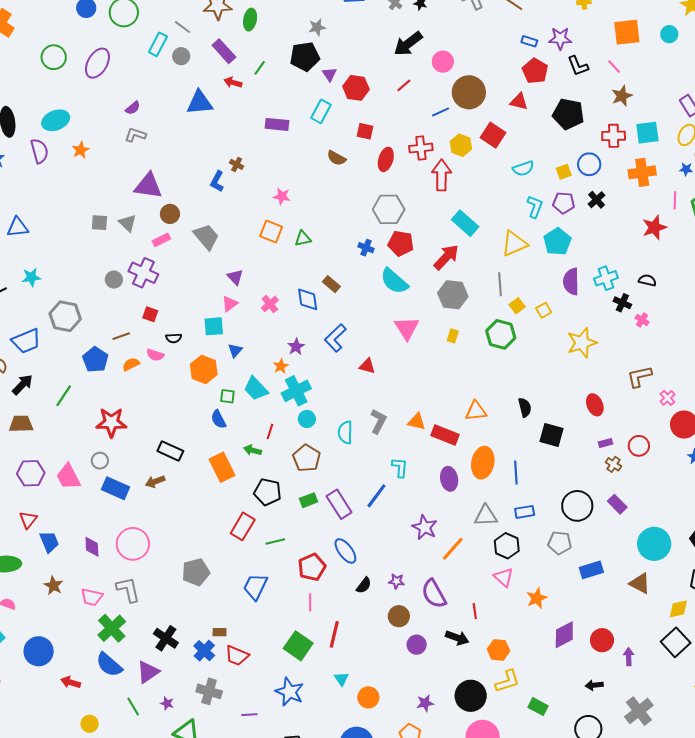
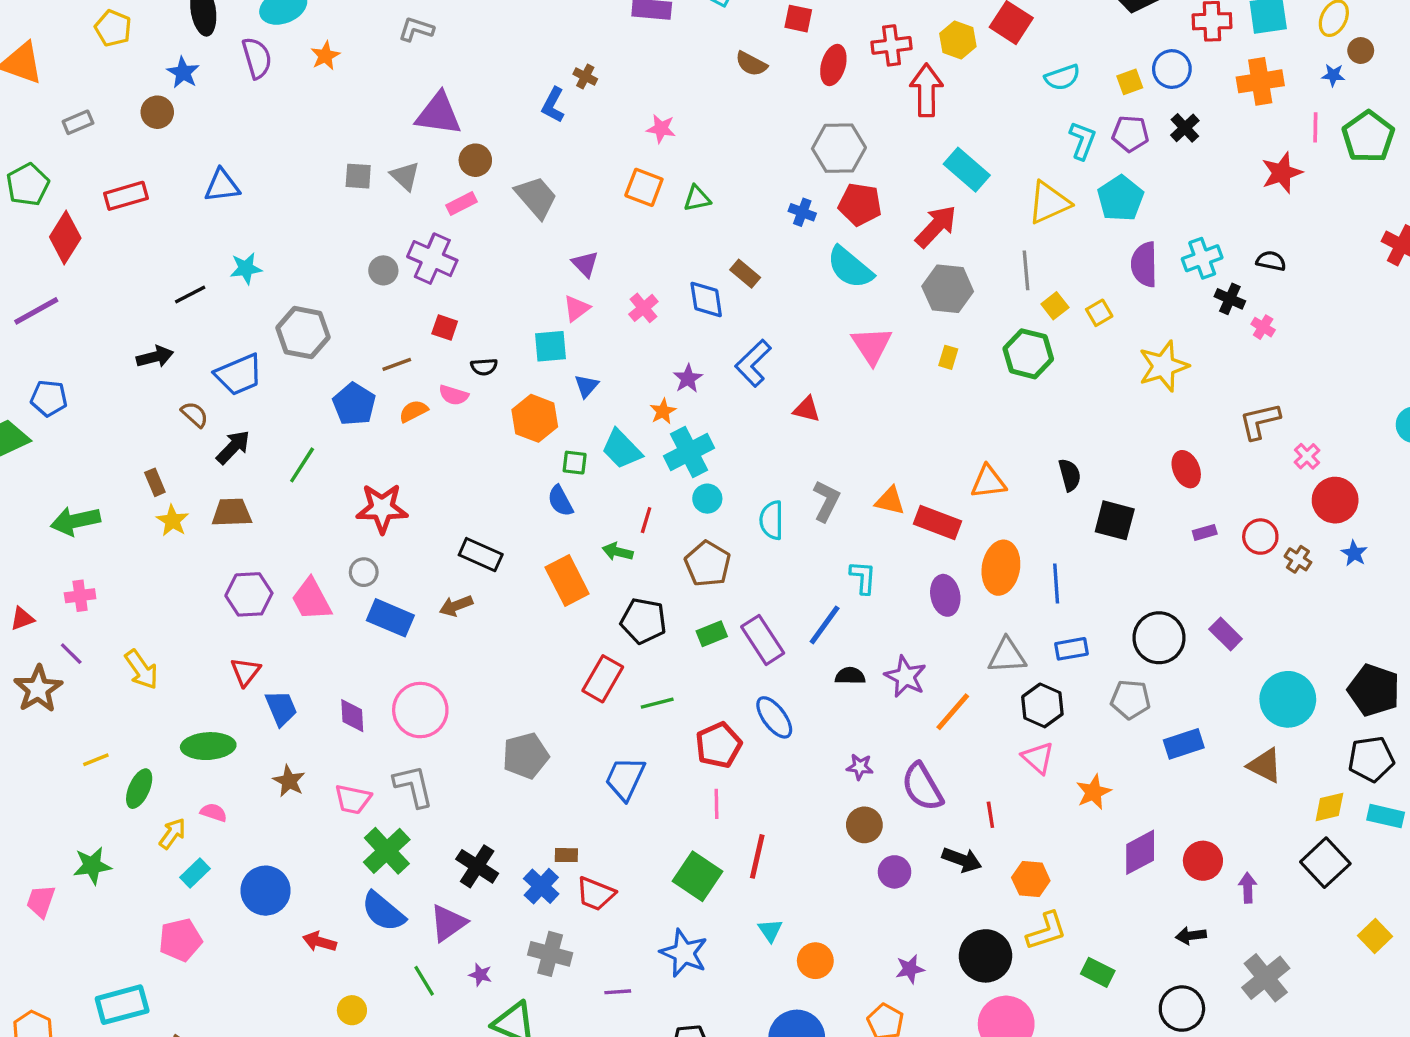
brown cross: (614, 464) -> (1298, 559), moved
black semicircle: (364, 585) -> (850, 676), moved, turned -126

